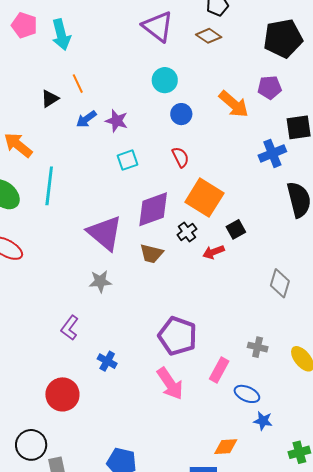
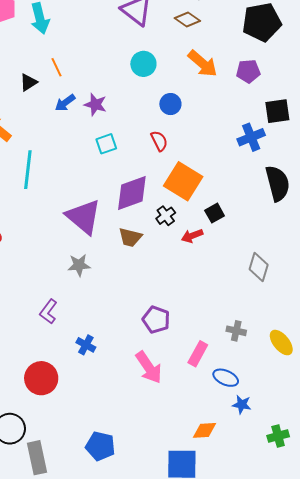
orange arrow: (234, 104) -> (203, 64), moved
blue circle: (181, 114) -> (170, 104), moved
purple pentagon: (178, 336) -> (156, 320), size x0.7

